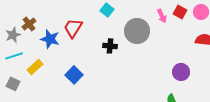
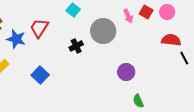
black cross: (110, 46) -> (76, 46), turned -32
purple circle: (181, 72) -> (126, 72), moved

